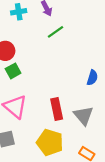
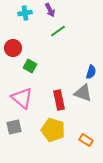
green square: (13, 71) -> (30, 66), moved, turned -32
gray triangle: (83, 116) -> (83, 93), moved, turned -30

